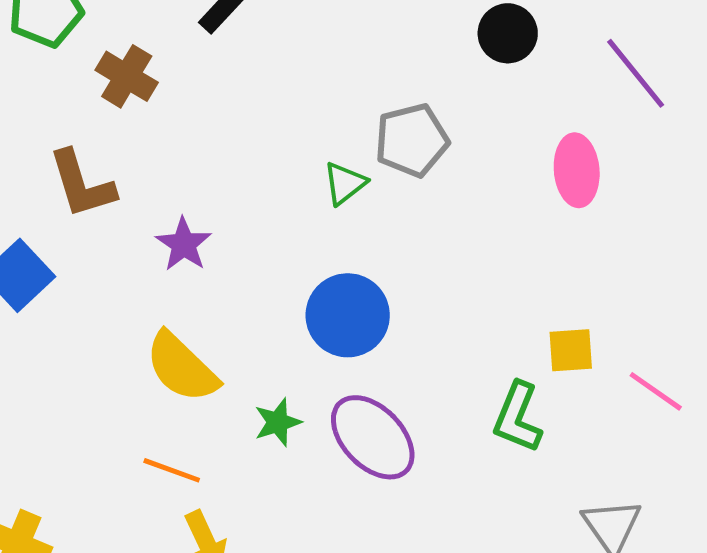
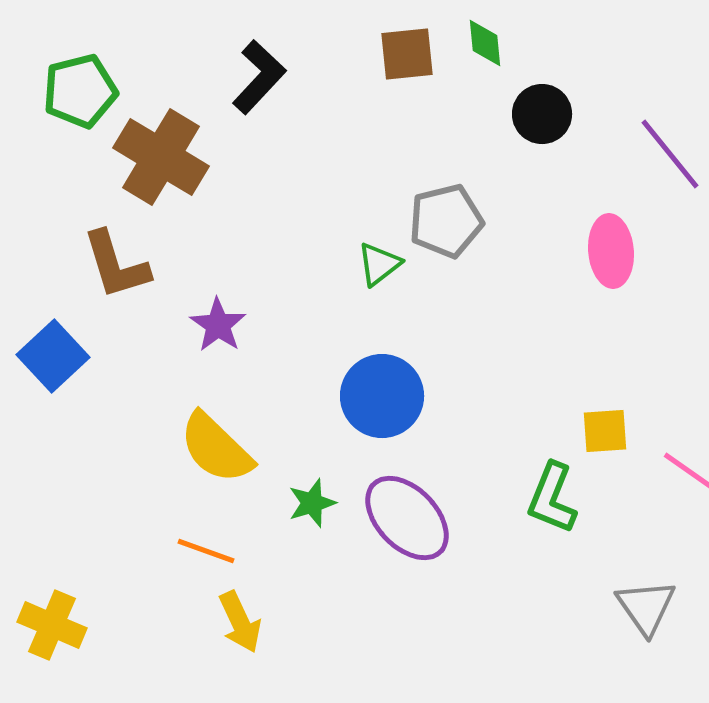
brown cross: (127, 76) -> (161, 157), size x1.5

